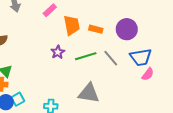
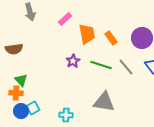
orange rectangle: (96, 29) -> (111, 38), turned 40
green line: (86, 56) -> (101, 65), turned 35

